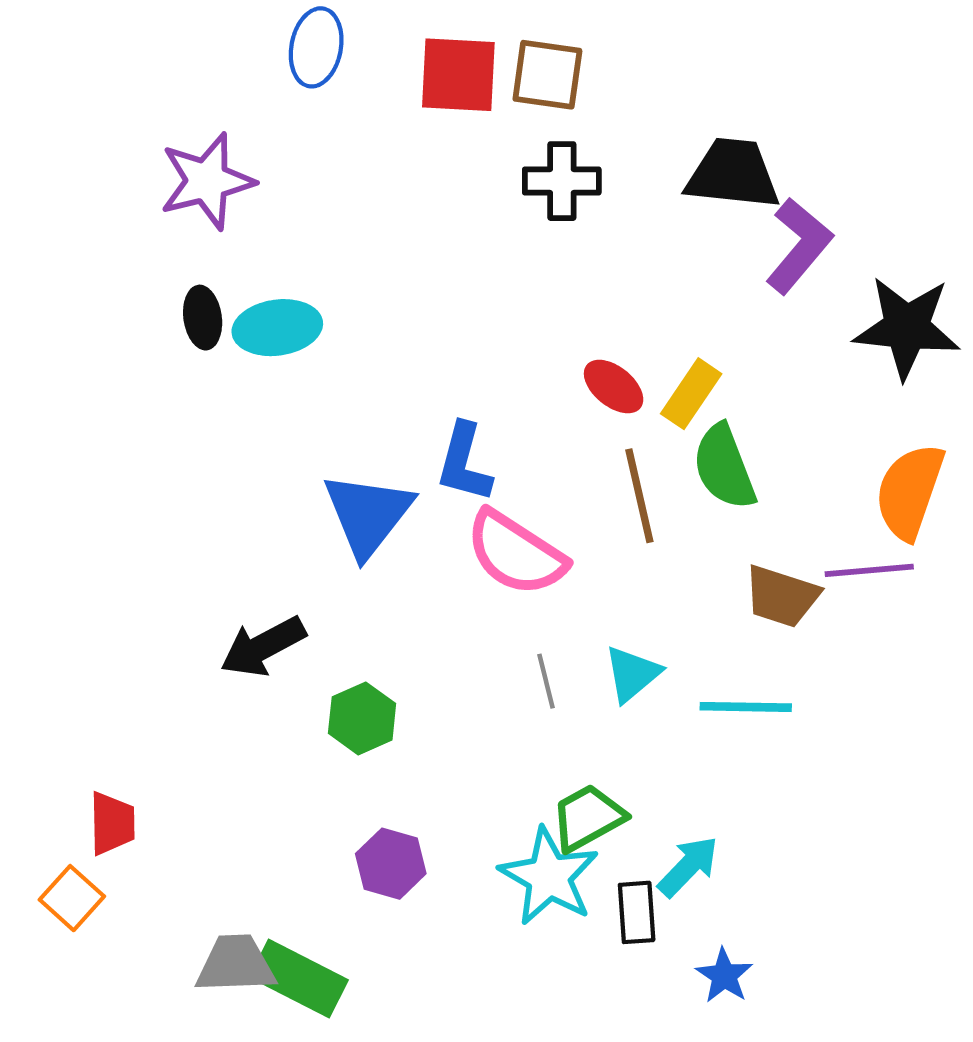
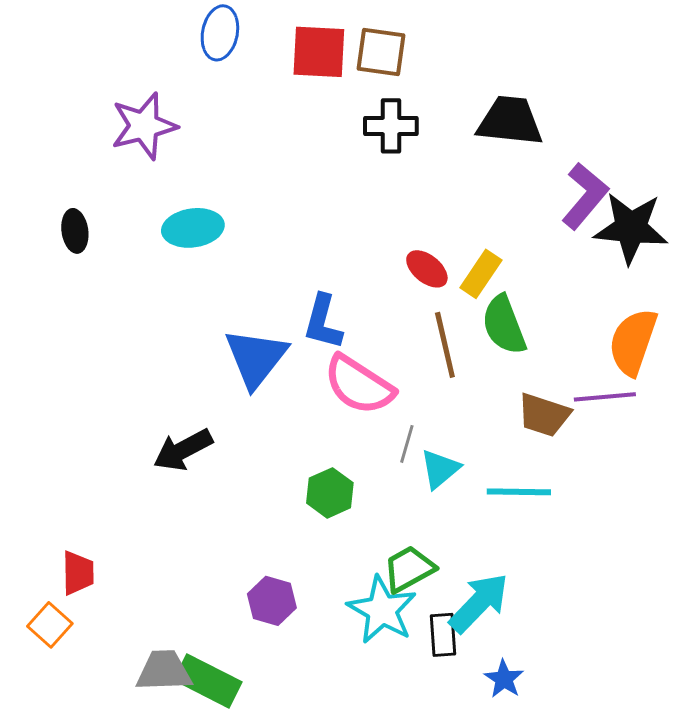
purple L-shape: (799, 246) -> (585, 196), moved
black ellipse: (203, 318) -> (75, 231), moved
gray line: (546, 681) -> (407, 444), moved, turned 30
green hexagon: (362, 718) -> (330, 493), moved
cyan arrow: (688, 866) -> (479, 603), size x1.4

